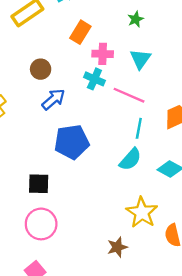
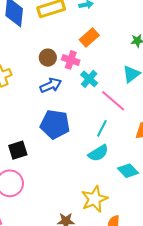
pink cross: (103, 54) -> (71, 60), moved
cyan line: (139, 128) -> (102, 128), moved
black square: (39, 184) -> (18, 150), turned -36

